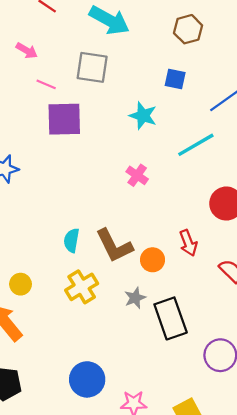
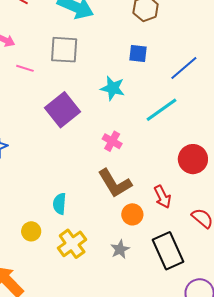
purple square: (64, 119) -> (62, 110), moved, turned -32
brown L-shape: (114, 246) -> (115, 183), moved
yellow circle: (21, 284) -> (31, 231), moved
black rectangle: (171, 318) -> (168, 251), moved

